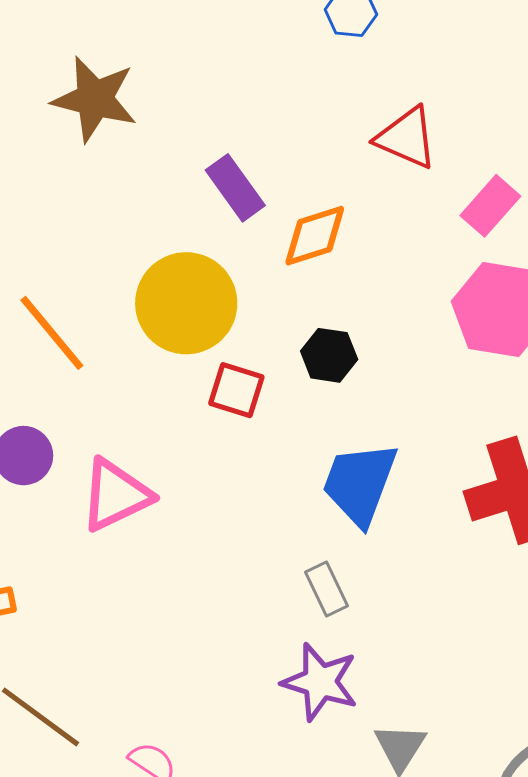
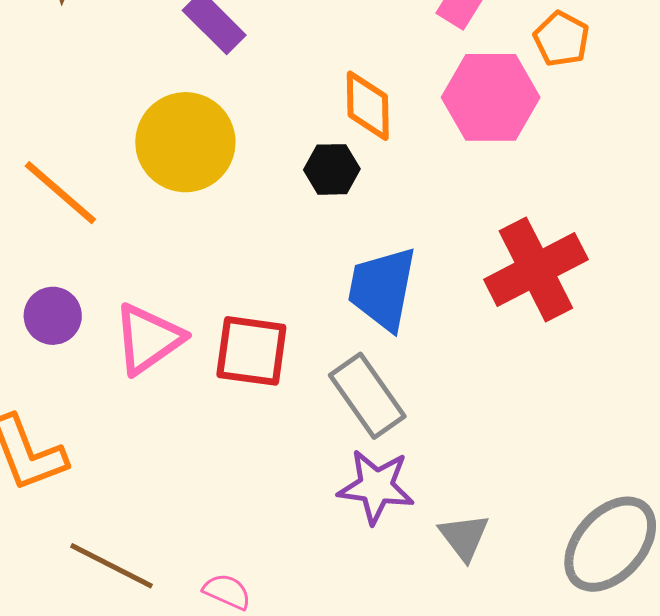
orange diamond: (315, 236) -> (368, 106), moved, turned -64
red square: (236, 390) -> (251, 351), moved, size x1.4
gray rectangle: (327, 589) -> (367, 396), size x1.6

